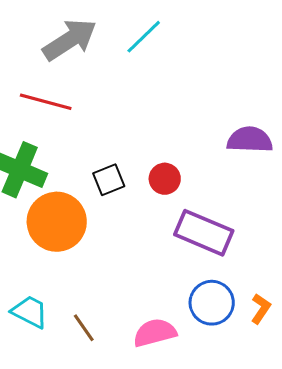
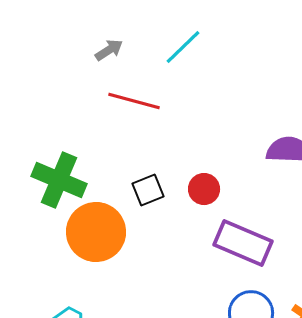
gray arrow: (70, 40) -> (109, 50), size x0.5
red line: (46, 102) -> (134, 101), moved

